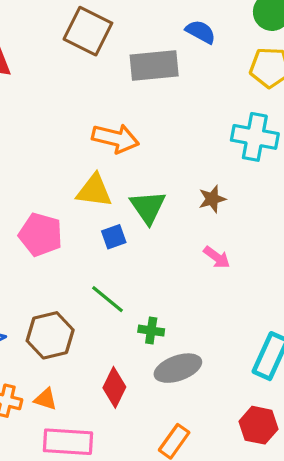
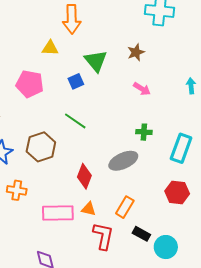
orange arrow: (115, 138) -> (72, 19), turned 80
yellow triangle: (94, 191) -> (50, 48), moved, size x0.7
green cross: (151, 331) -> (144, 132), moved
orange triangle: (46, 399) -> (89, 209), moved

